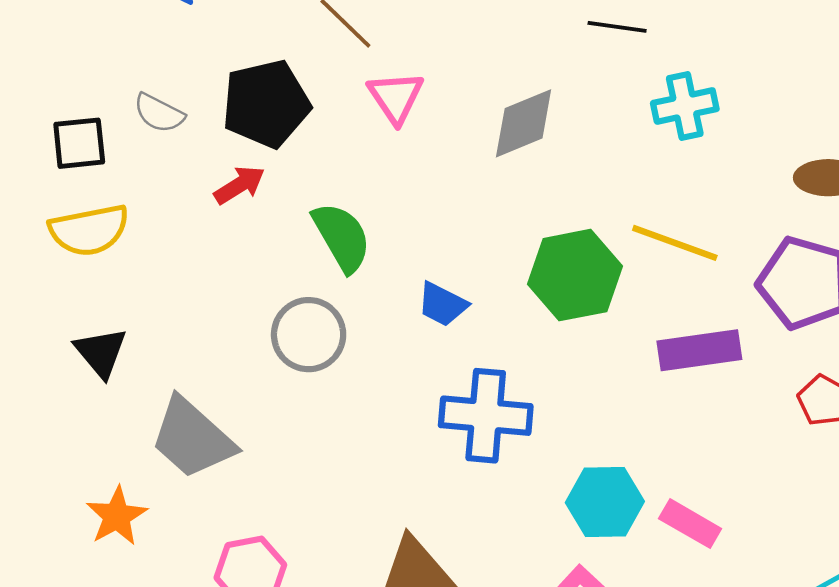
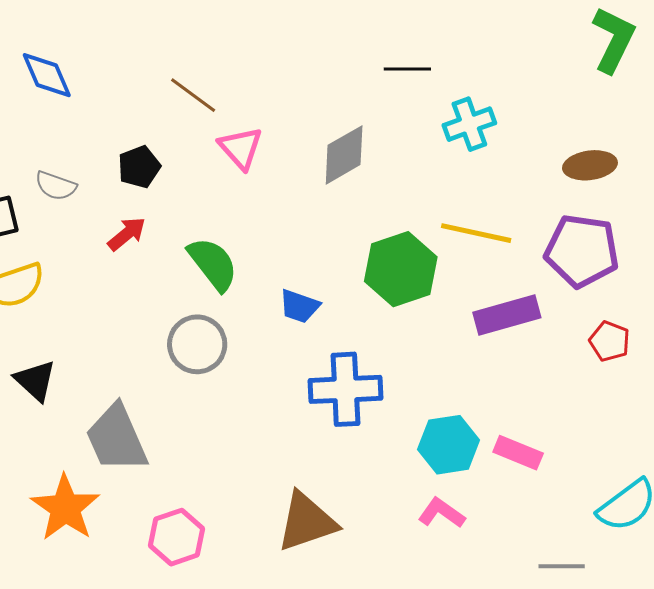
black pentagon: (266, 104) -> (139, 167), size x0.6
gray trapezoid: (192, 438) -> (117, 438), turned 32
orange star: (117, 516) -> (65, 508), size x1.4

